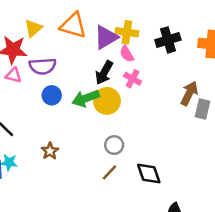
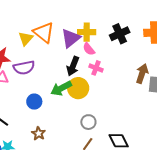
orange triangle: (73, 26) -> (44, 32), turned 30
yellow triangle: (33, 28) -> (26, 39), moved
blue circle: (52, 95) -> (34, 102), moved

